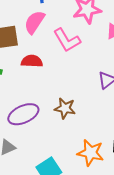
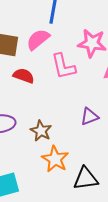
orange star: (91, 153) -> (55, 159), moved

